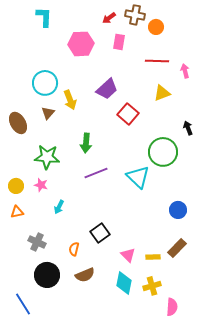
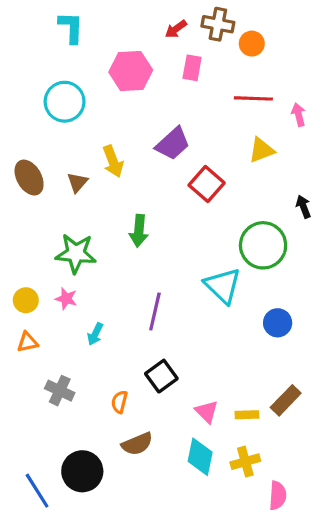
cyan circle: (45, 83) -> (65, 102), moved
brown ellipse: (18, 123) -> (29, 178), moved
purple line: (96, 173) -> (155, 312), moved, turned -55
blue circle: (178, 210) -> (278, 323), moved
black circle: (47, 275) -> (82, 471), moved

